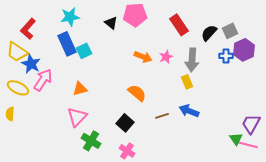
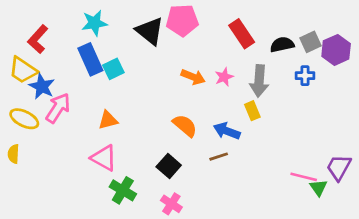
black triangle: (111, 23) -> (150, 31), size x1.6
black semicircle: (209, 33) -> (282, 45), turned 36
purple hexagon: (244, 50) -> (336, 50), moved
blue arrow: (189, 111) -> (227, 131), moved
pink triangle: (77, 117) -> (104, 158), turned -45
pink line: (248, 145) -> (304, 177), moved

